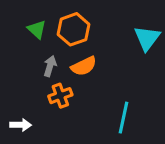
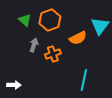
orange semicircle: (84, 66) -> (78, 38), moved
orange cross: (60, 96) -> (53, 54), moved

